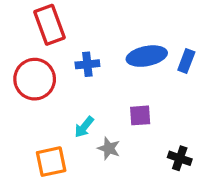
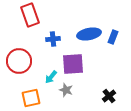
red circle: (35, 79) -> (19, 61), moved
purple square: (140, 115) -> (73, 64), moved, size x1.6
black cross: (180, 158) -> (109, 96), turned 32

